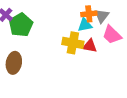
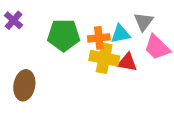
orange cross: (89, 14) -> (99, 38), moved
green pentagon: (21, 25) -> (64, 35), moved, turned 30

